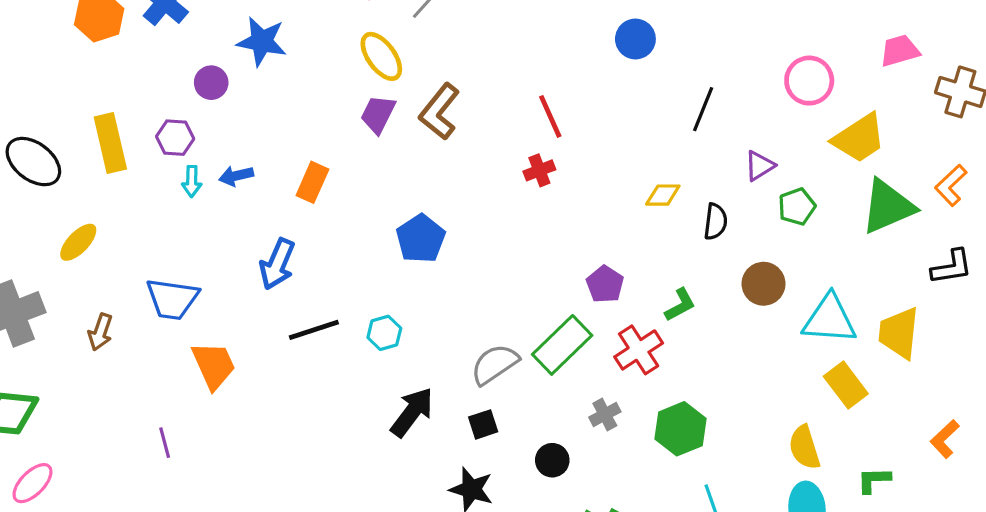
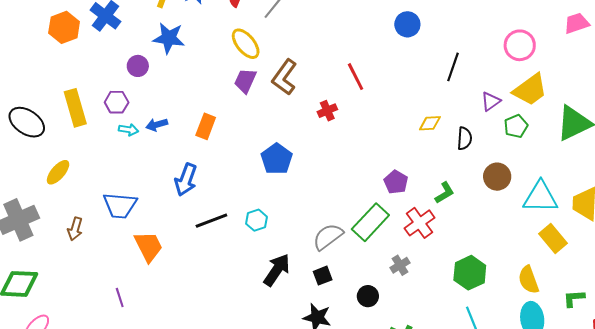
yellow trapezoid: (859, 138) -> (530, 90), moved
red cross: (539, 170) -> (327, 111), moved
cyan arrow: (192, 181) -> (129, 130), turned -78
green hexagon: (680, 429) -> (470, 273), moved

